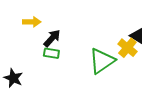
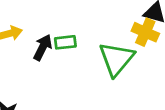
green rectangle: (51, 53) -> (65, 42), moved

